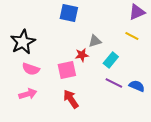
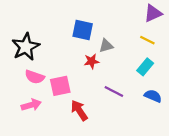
blue square: (69, 13) -> (83, 30), moved
cyan rectangle: (111, 60) -> (145, 67), moved
pink square: (67, 70) -> (60, 86), moved
purple line: (114, 83) -> (114, 91), moved

